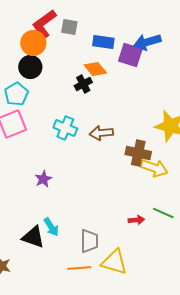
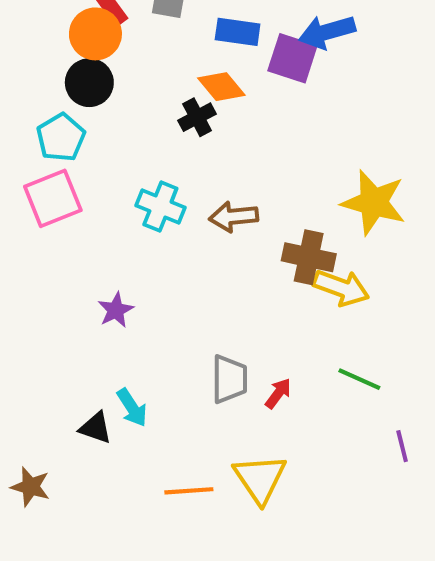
red arrow: (136, 220) -> (278, 393), moved, turned -49
black triangle: (33, 237) -> (95, 428), size x0.7
gray trapezoid: (89, 241) -> (229, 379), moved
yellow triangle: (114, 262) -> (260, 479), turned 40

